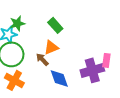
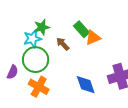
orange triangle: (51, 47) -> (93, 38), moved
brown arrow: (42, 59) -> (63, 44), moved

